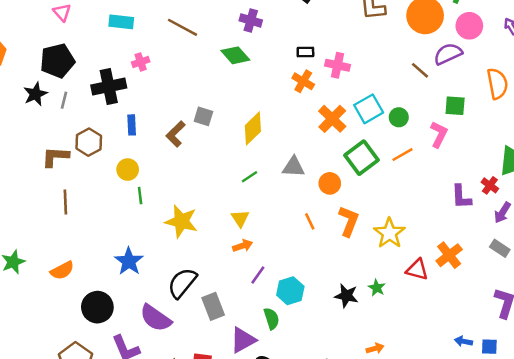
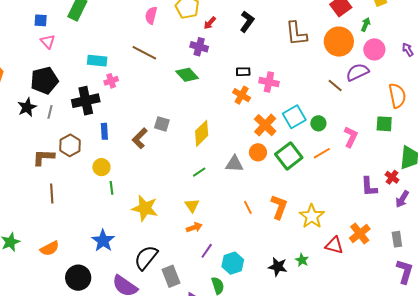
cyan rectangle: (121, 22) -> (97, 61), moved
green square: (455, 106) -> (384, 124), moved
orange circle: (330, 183) -> (258, 152), moved
gray rectangle: (500, 248) -> (397, 239), moved, turned 49

